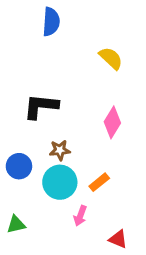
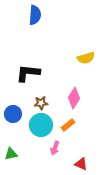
yellow semicircle: (111, 58) -> (86, 58), moved, turned 120
pink diamond: (112, 122) -> (74, 98), moved

